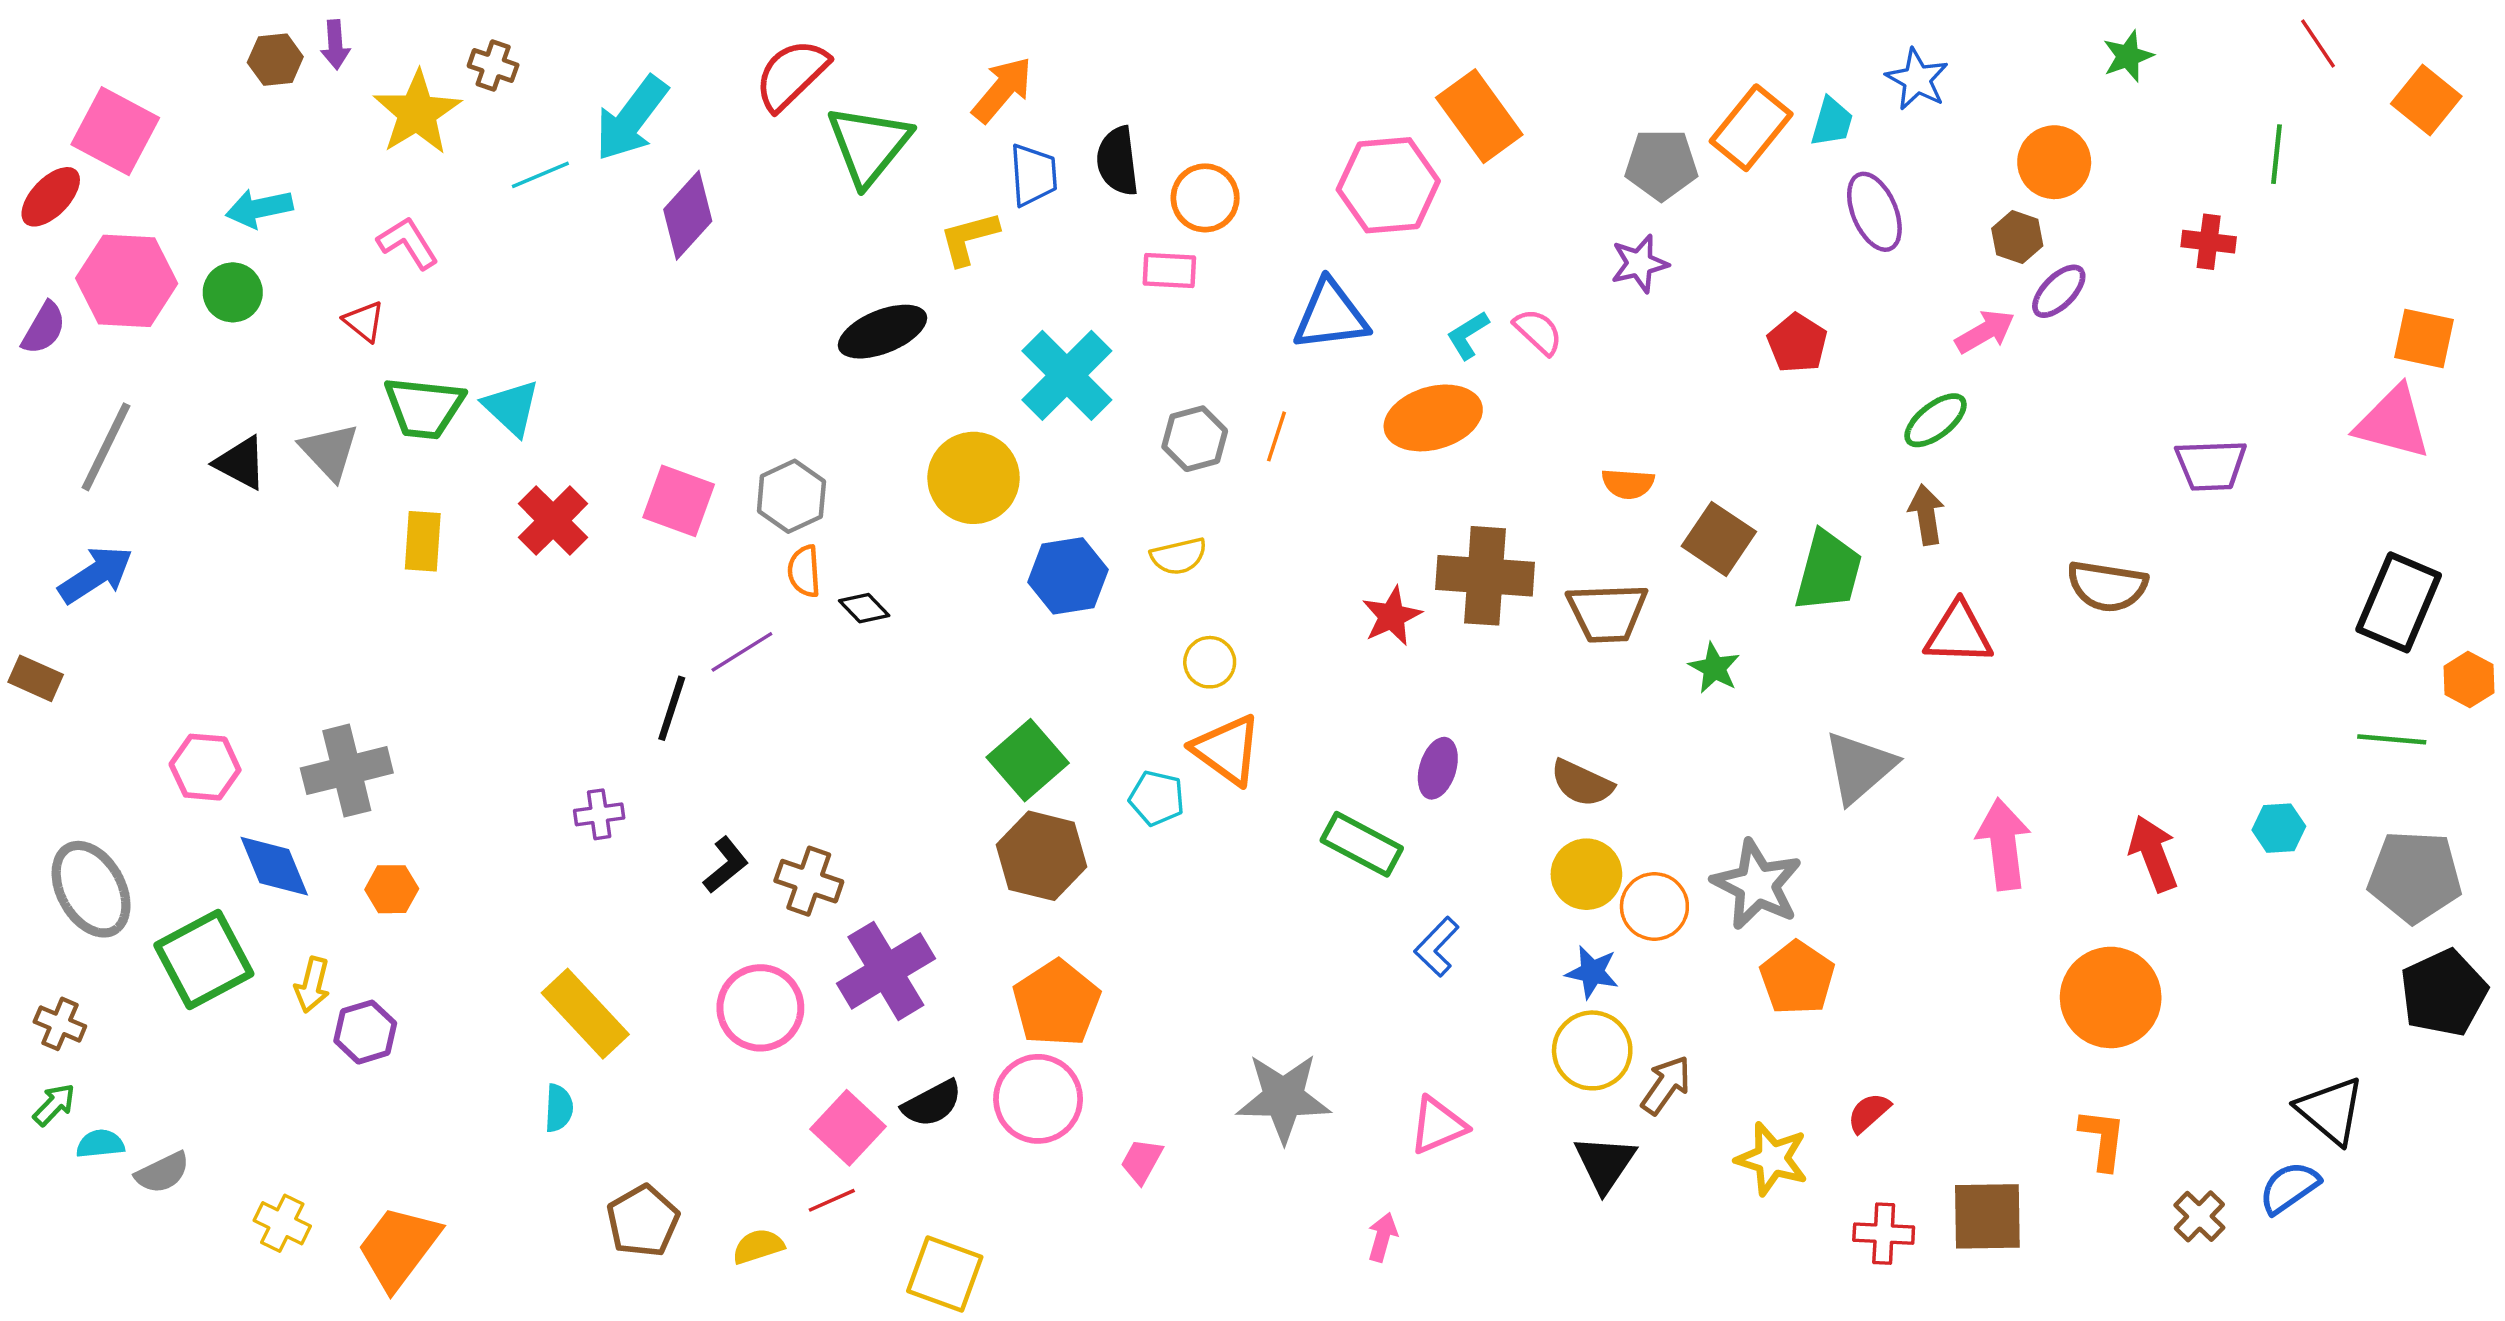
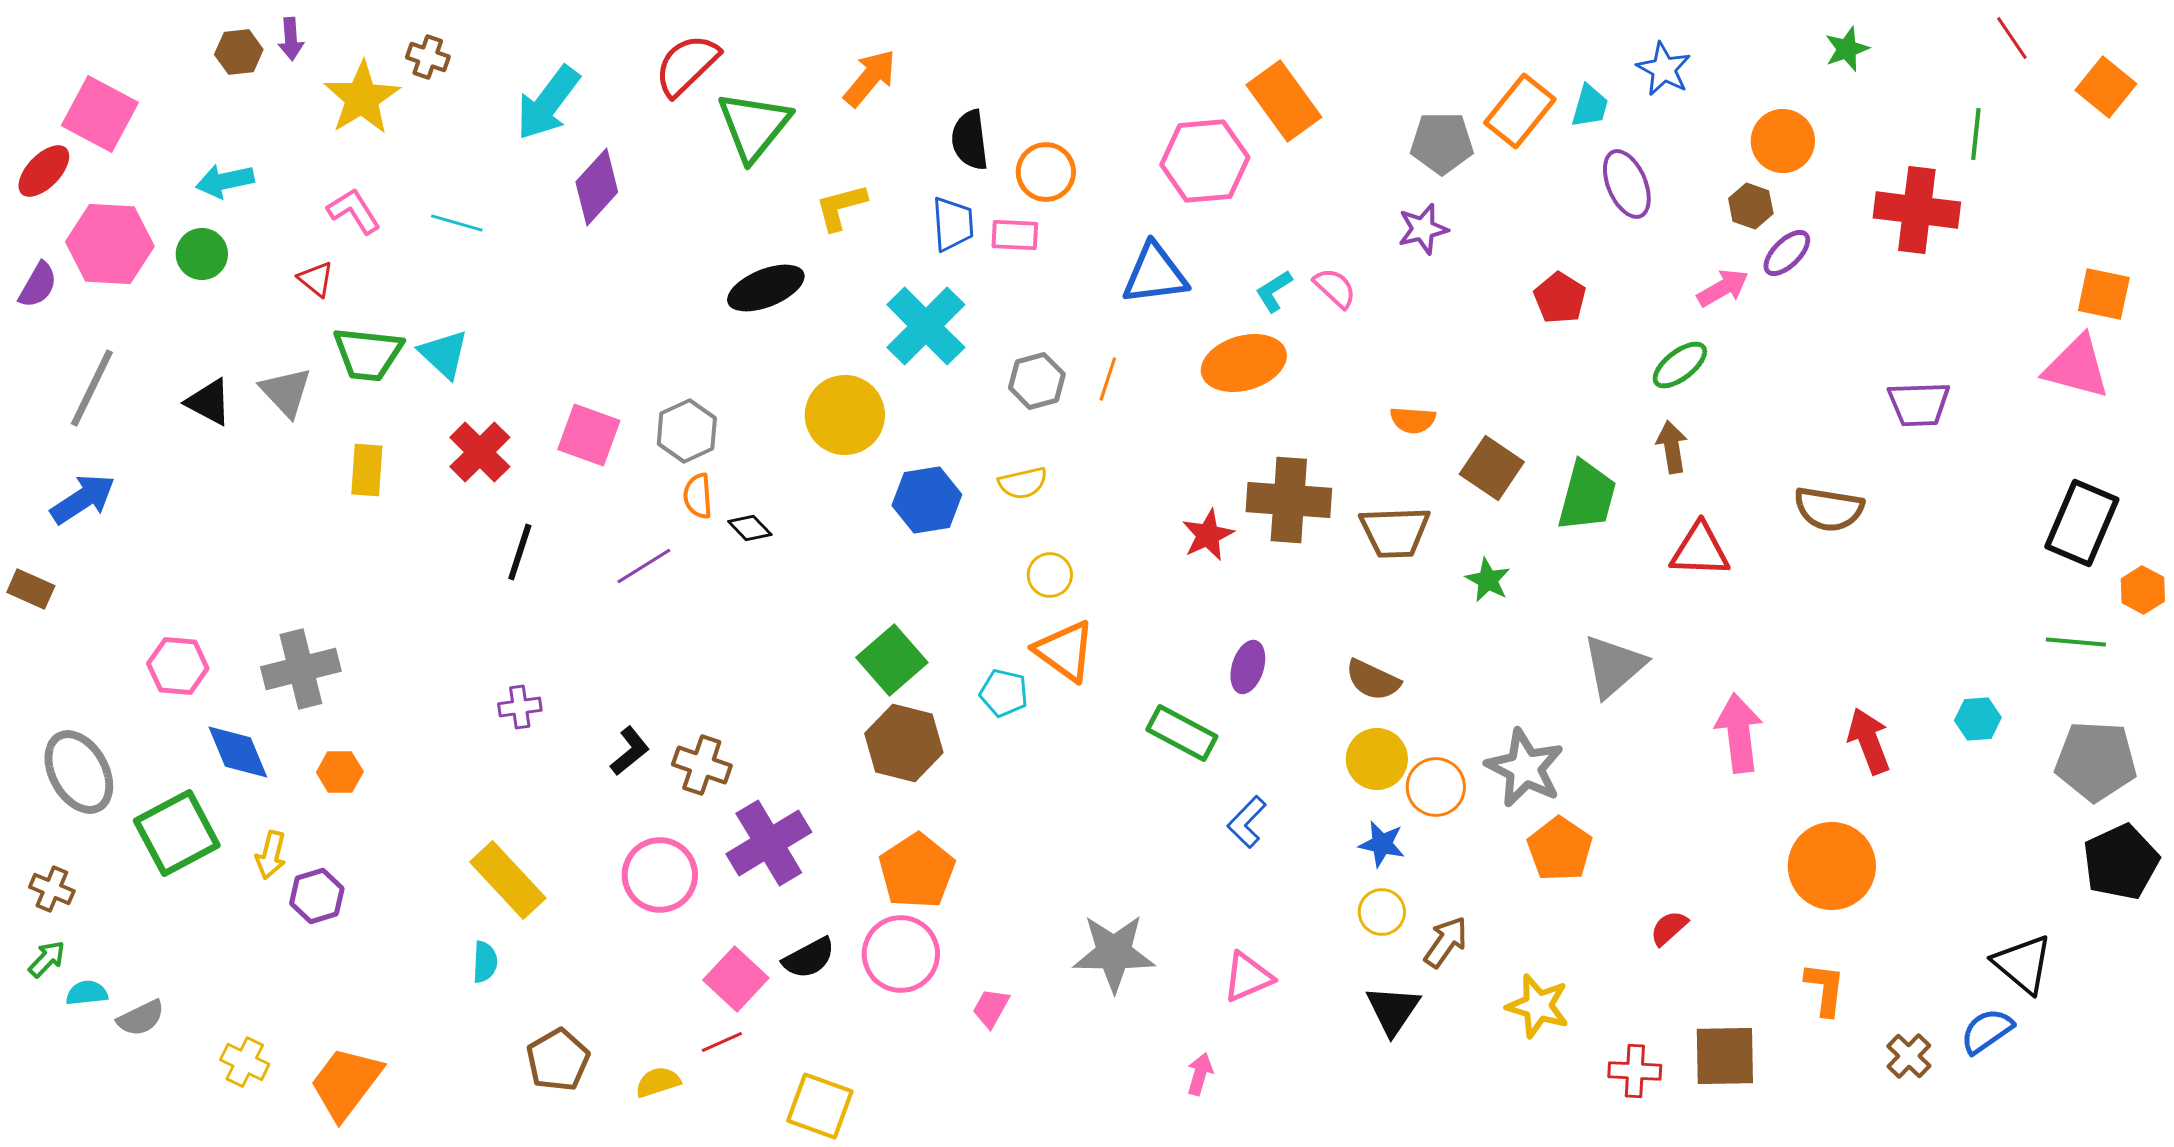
cyan line: (540, 175) -> (457, 223), moved, turned 39
blue trapezoid: (1033, 175) -> (953, 224), moved
red cross: (2209, 242) -> (1917, 210), size x1.8
black line: (672, 708) -> (520, 552), moved
yellow circle: (1592, 1050) -> (1382, 912), size x0.7
red semicircle: (1869, 1113) -> (1669, 928), moved

